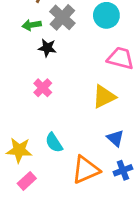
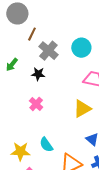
green arrow: (32, 25) -> (12, 65), moved, turned -40

